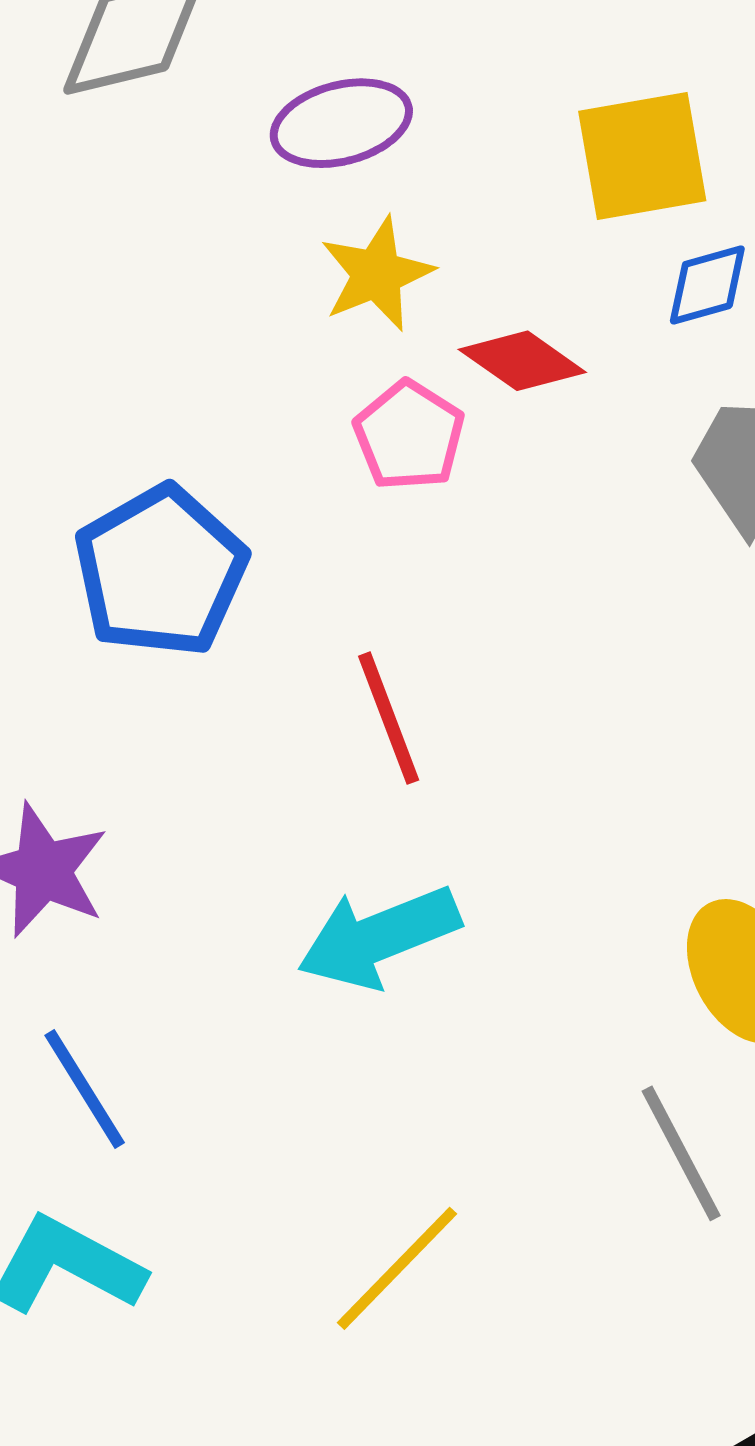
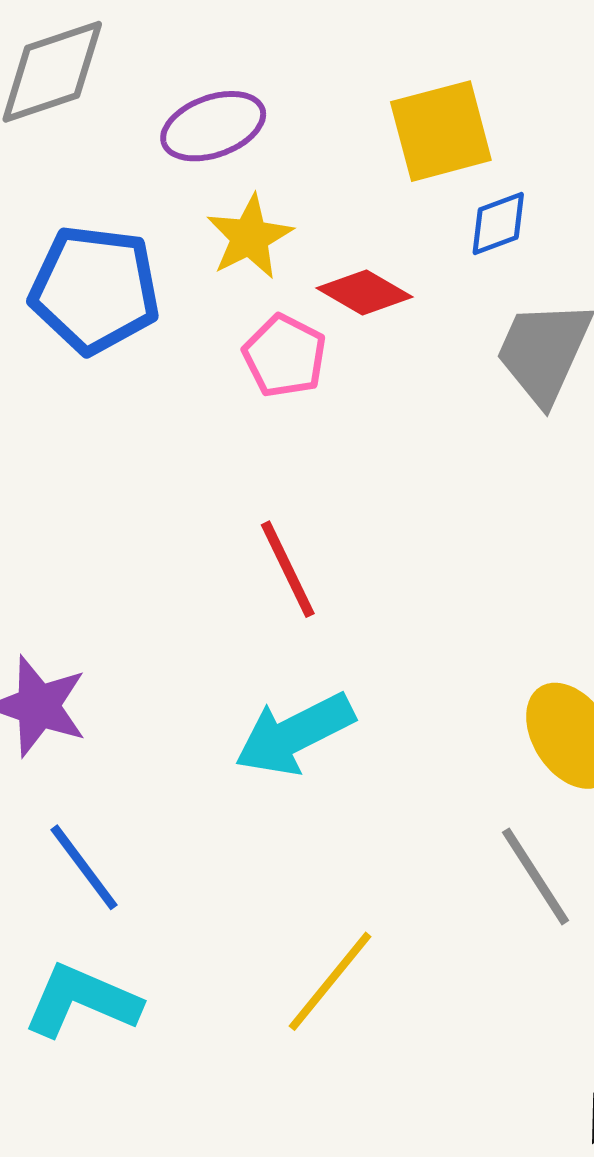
blue pentagon: (161, 571) -> (95, 289), moved, turned -30

